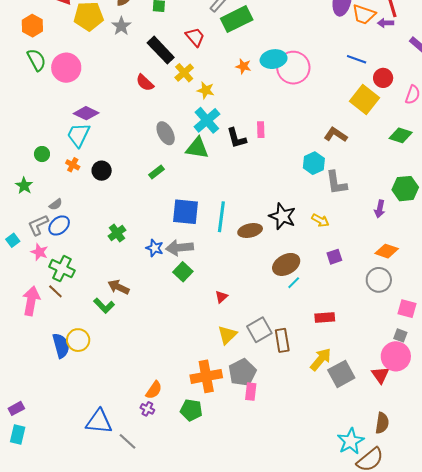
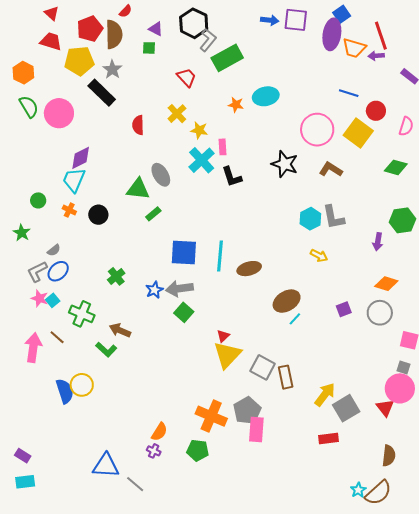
black rectangle: (161, 50) -> (102, 93), moved
pink circle: (293, 68) -> (317, 130), moved
red semicircle: (145, 83) -> (138, 125), turned 48
purple diamond: (86, 113) -> (81, 158), turned -50
pink rectangle: (261, 130) -> (222, 147), moved
green triangle: (197, 148) -> (138, 189), moved
cyan hexagon: (314, 163) -> (310, 219), moved
black star: (282, 216) -> (285, 164), moved
cyan square: (13, 240) -> (53, 300), moved
blue star: (155, 248) -> (154, 290), turned 30
purple square: (334, 257) -> (344, 309), moved
green cross: (62, 269) -> (82, 314), moved
red rectangle: (325, 317) -> (329, 438), moved
gray square: (259, 330) -> (263, 367), turned -30
yellow triangle: (227, 335) -> (227, 355), moved, size x1.4
orange cross: (206, 376) -> (211, 416), turned 36
pink rectangle: (251, 392) -> (256, 429), size x1.4
purple rectangle: (16, 408) -> (23, 456), turned 63
cyan rectangle: (18, 434) -> (25, 482), turned 72
cyan star: (351, 441) -> (358, 490), moved, size x0.6

